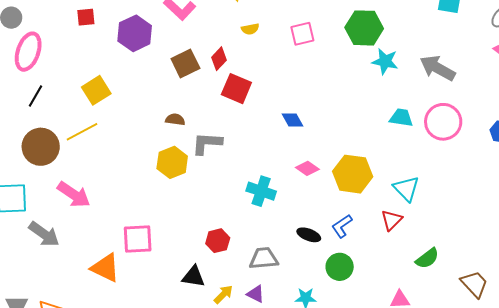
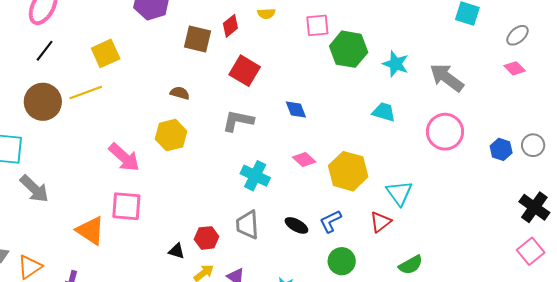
green hexagon: (364, 28) -> (349, 49), moved
red diamond: (219, 59) -> (230, 26), moved
brown square: (185, 64) -> (197, 39), turned 32
cyan trapezoid: (401, 118) -> (384, 112), moved
gray L-shape: (207, 143) -> (238, 121), moved
pink arrow: (74, 195) -> (124, 157), moved
red hexagon: (218, 241) -> (207, 238), moved
gray trapezoid: (264, 258) -> (247, 225), moved, turned -96
green circle: (340, 267) -> (342, 261), moved
black triangle: (193, 276) -> (177, 251), size x0.7

